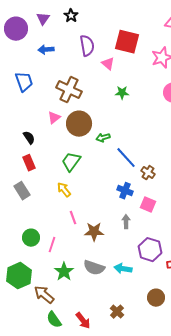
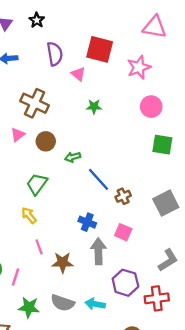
brown circle: (79, 124) -> (46, 141), size x0.7
brown cross: (148, 173) -> (123, 196), turned 32
blue cross: (125, 191) -> (87, 222), moved
gray arrow: (126, 222) -> (98, 251), size x1.6
green star: (64, 272) -> (29, 307), turned -30

